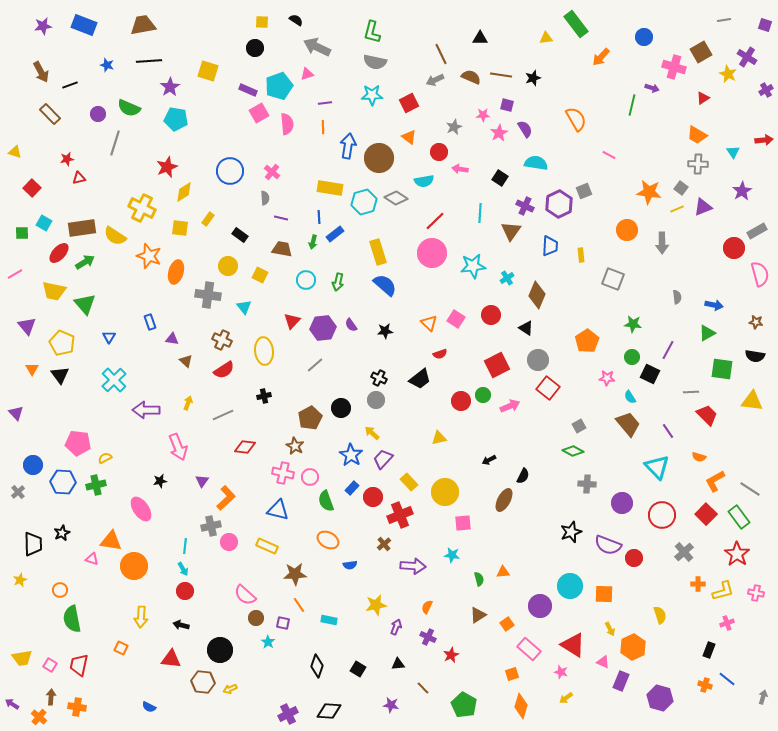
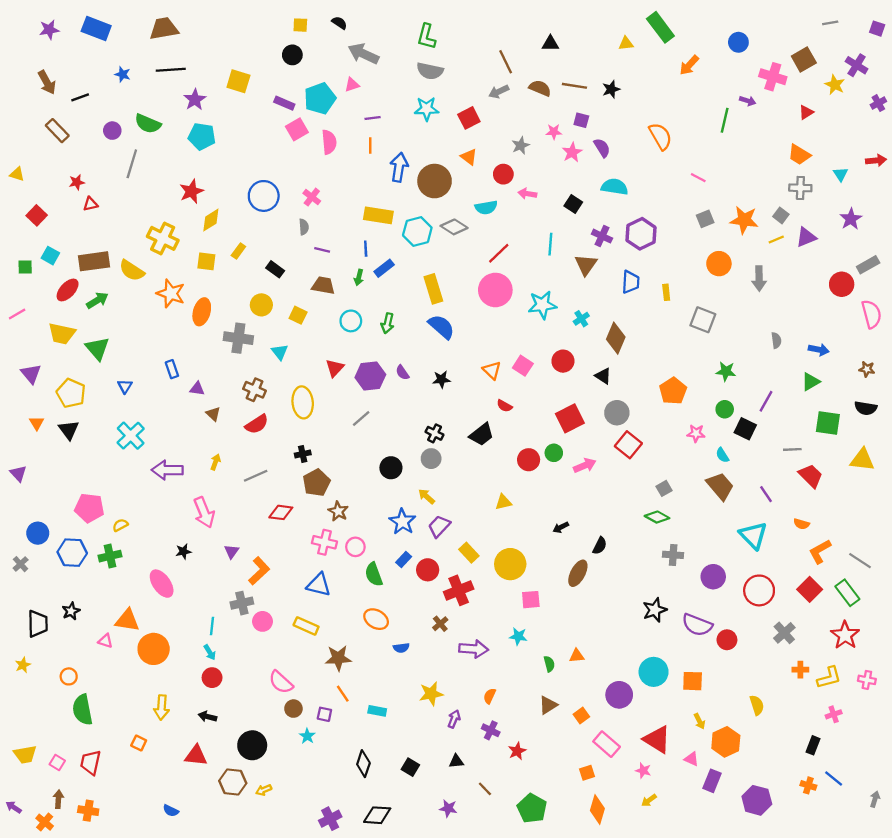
gray square: (584, 191) -> (705, 219), moved
red semicircle: (440, 354) -> (504, 406), turned 48
brown pentagon: (310, 418) -> (316, 483), moved

